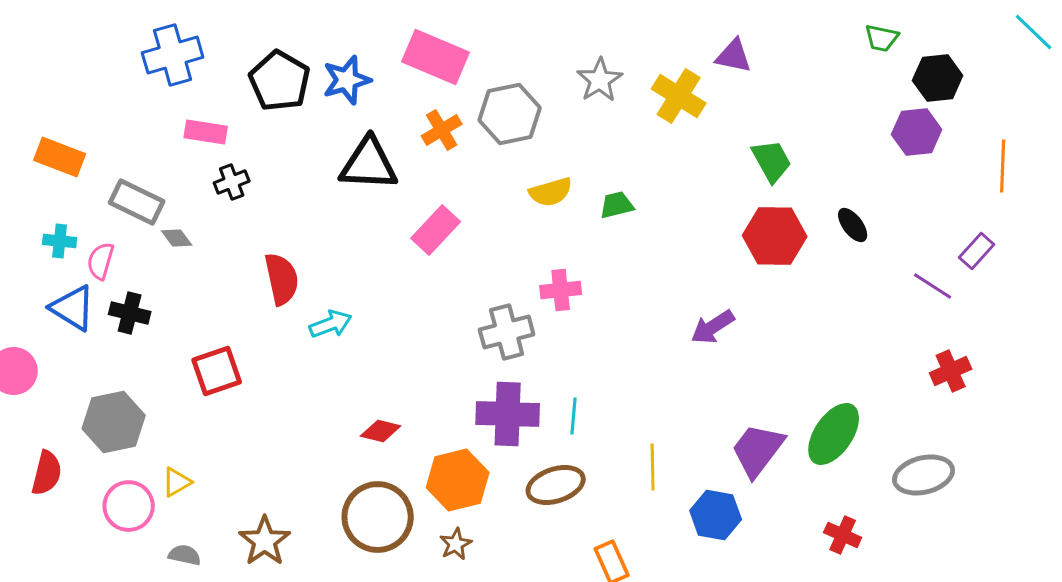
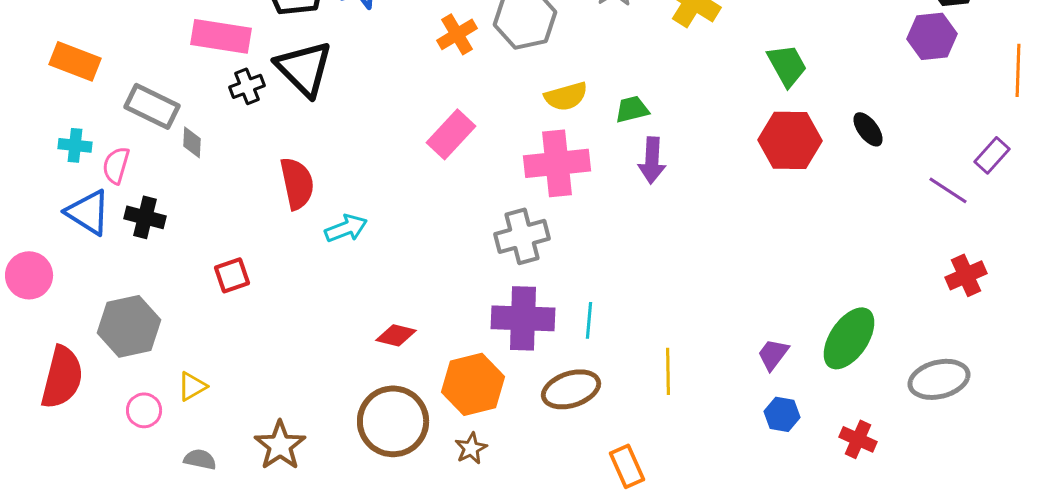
pink rectangle: (206, 132) -> (221, 36), size x1.4
black triangle: (369, 164) -> (304, 68), moved, turned 42
gray diamond: (177, 238) -> (192, 142), turned 40
pink cross: (561, 290) -> (557, 163), moved, size x1.6
purple arrow: (713, 327) -> (652, 160), moved, turned -54
red square: (217, 371) -> (232, 275), size x0.7
purple trapezoid: (758, 450) -> (773, 354), size x0.6
red semicircle: (47, 473) -> (62, 377), size x1.4
pink circle: (129, 506) -> (144, 410), size x0.7
blue hexagon: (716, 515) -> (782, 414), moved, size x0.7

